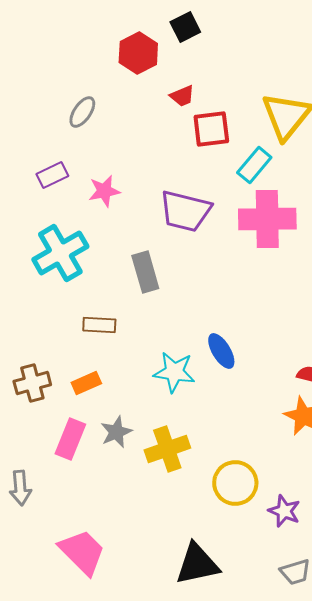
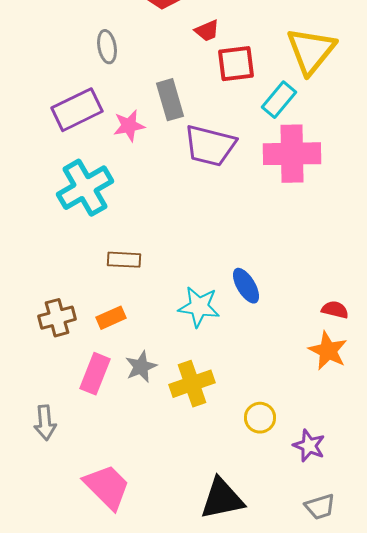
gray ellipse: (82, 112) -> (107, 47), turned -44
purple rectangle: (52, 175) -> (77, 110), size x1.6
gray rectangle: (145, 272) -> (170, 100), moved
yellow circle: (235, 483) -> (260, 418), size x0.7

